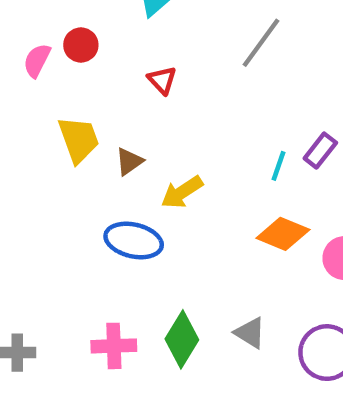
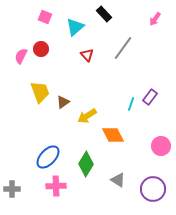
red triangle: (162, 80) -> (87, 55), moved
orange diamond: (283, 234) -> (113, 135), moved, turned 40
blue ellipse: (134, 241) -> (48, 157), moved, turned -60
green diamond: (182, 339) -> (86, 164), moved

